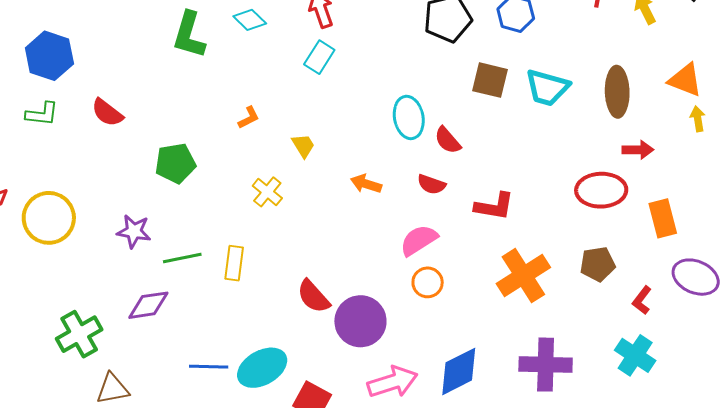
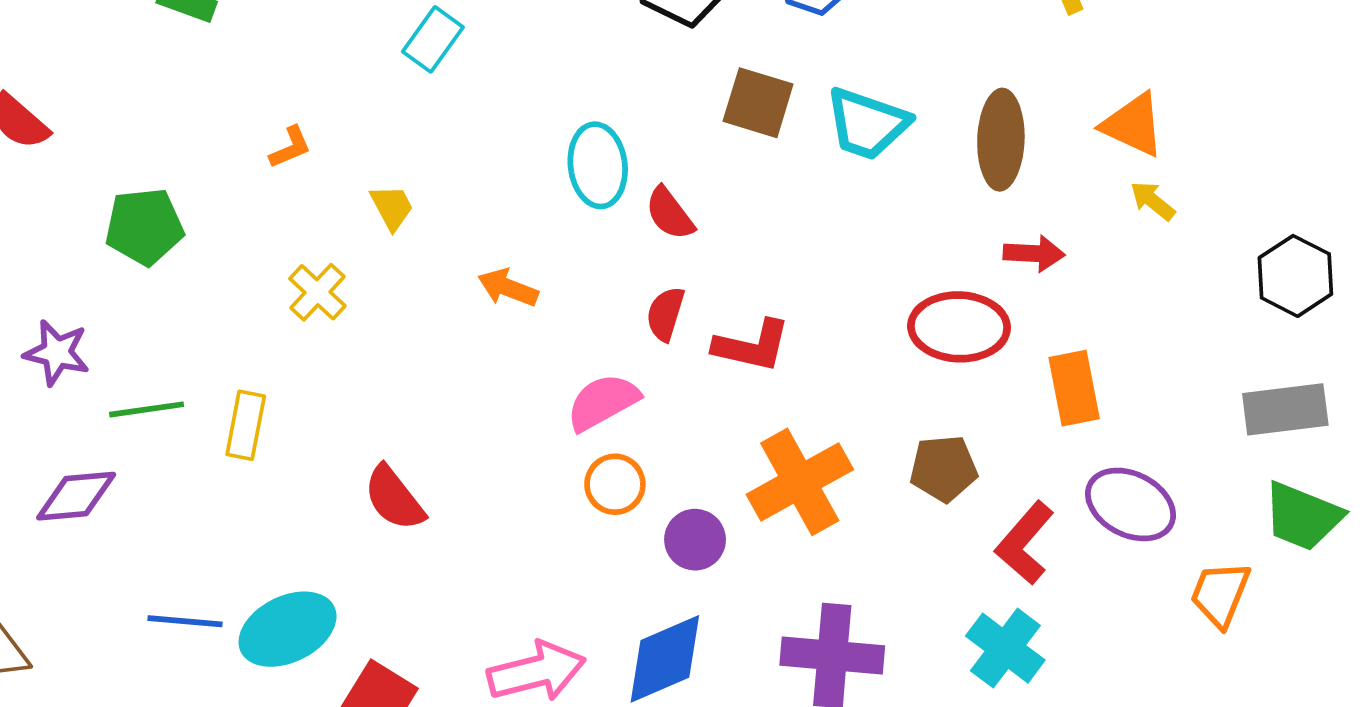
yellow arrow: (698, 119) -> (1153, 201), turned -45
red semicircle: (431, 184) -> (665, 314), moved, turned 84
red L-shape: (642, 300) -> (1025, 543), size x1.5
purple circle: (360, 321) -> (695, 540), moved, size x0.6

